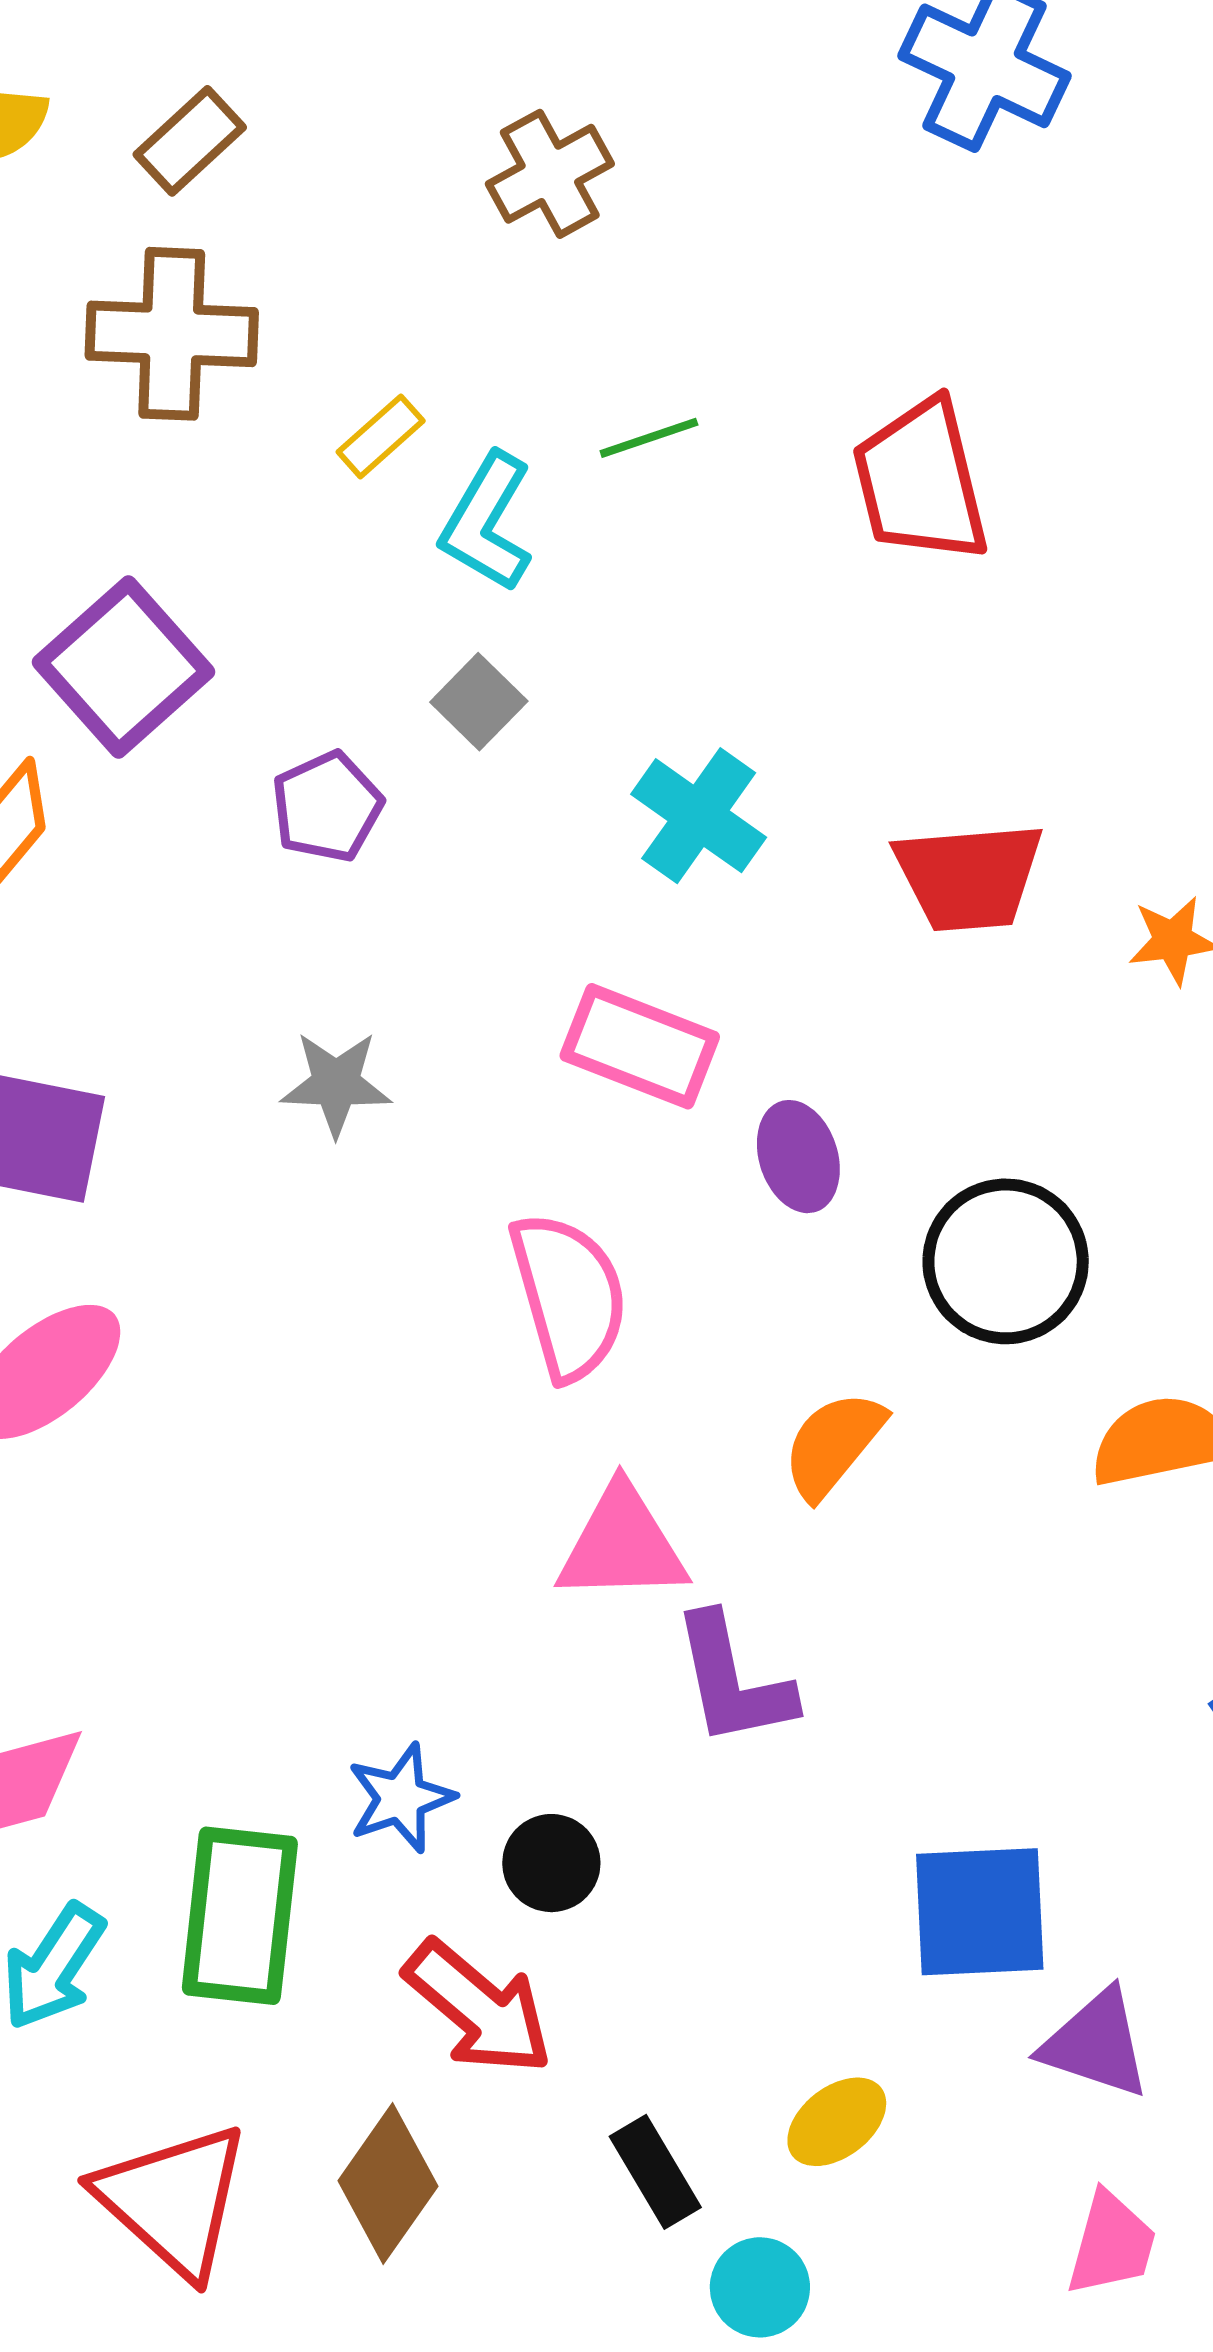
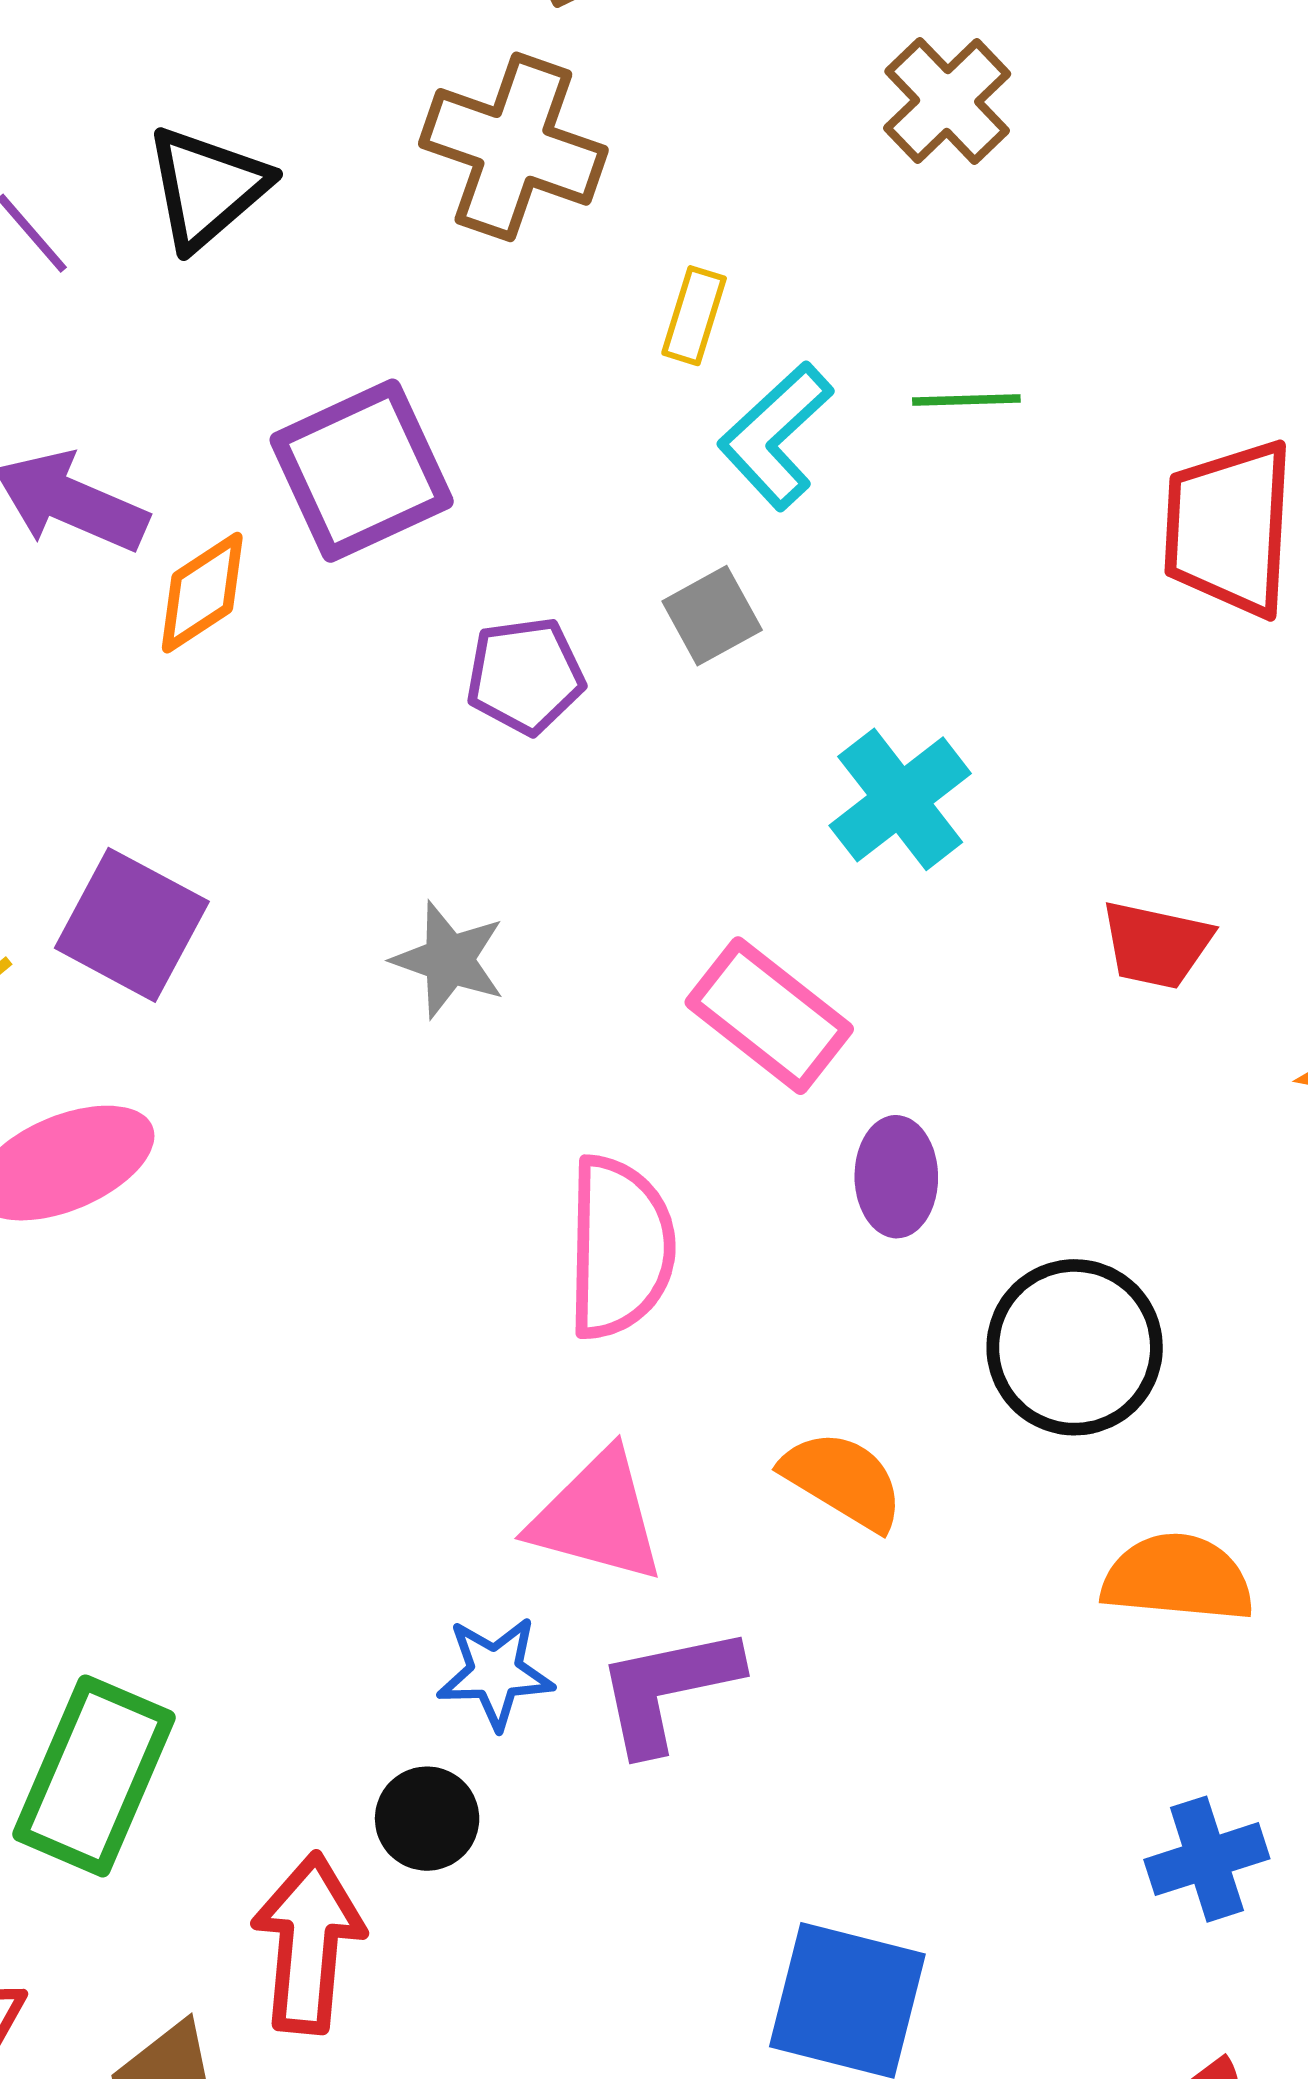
brown cross: (550, 174) -> (947, 101), turned -32
yellow rectangle: (381, 436) -> (694, 316), turned -48
red trapezoid: (969, 877) -> (1156, 945), size x0.7
orange semicircle: (833, 1445) -> (843, 1480), turned 65
purple L-shape: (733, 1680) -> (668, 1689), turned 73
blue star: (401, 1798) -> (495, 1673), moved
red arrow: (478, 2008) -> (308, 1943), turned -142

